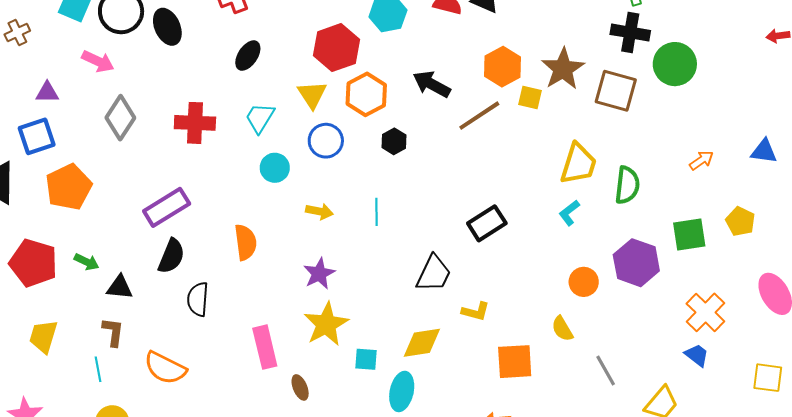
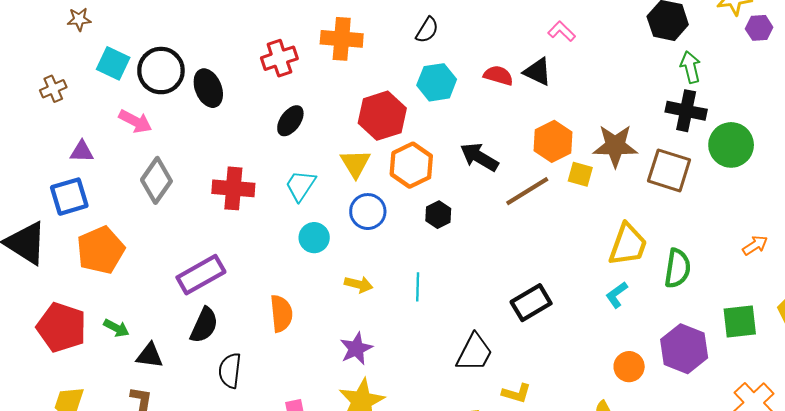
brown star: (563, 69) -> (615, 146), turned 30

